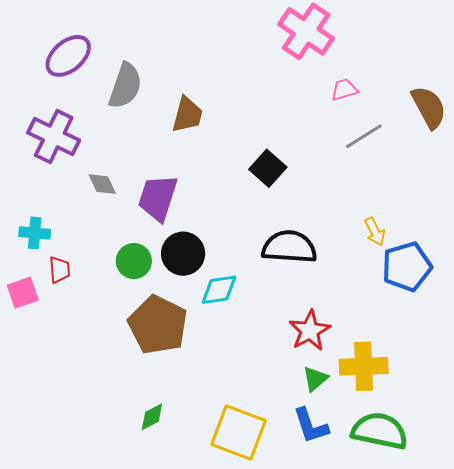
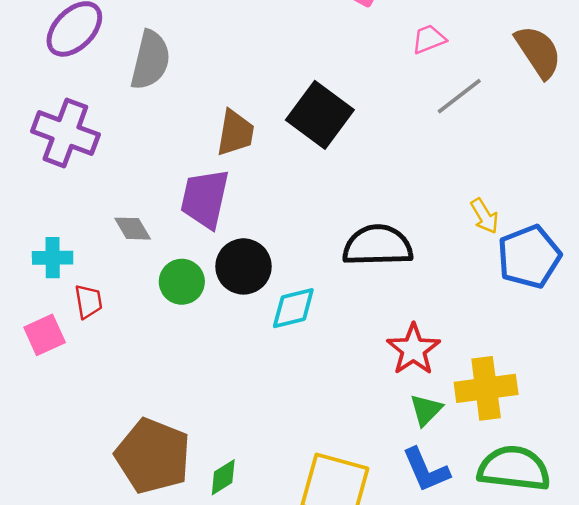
brown trapezoid: (187, 115) -> (235, 133), moved
black square: (268, 168) -> (320, 115), moved, size x1.4
gray diamond: (102, 184) -> (133, 229), moved
brown pentagon: (158, 325) -> (153, 456), moved

